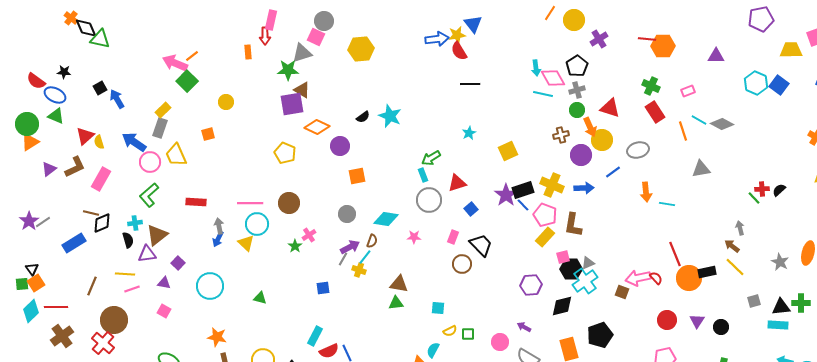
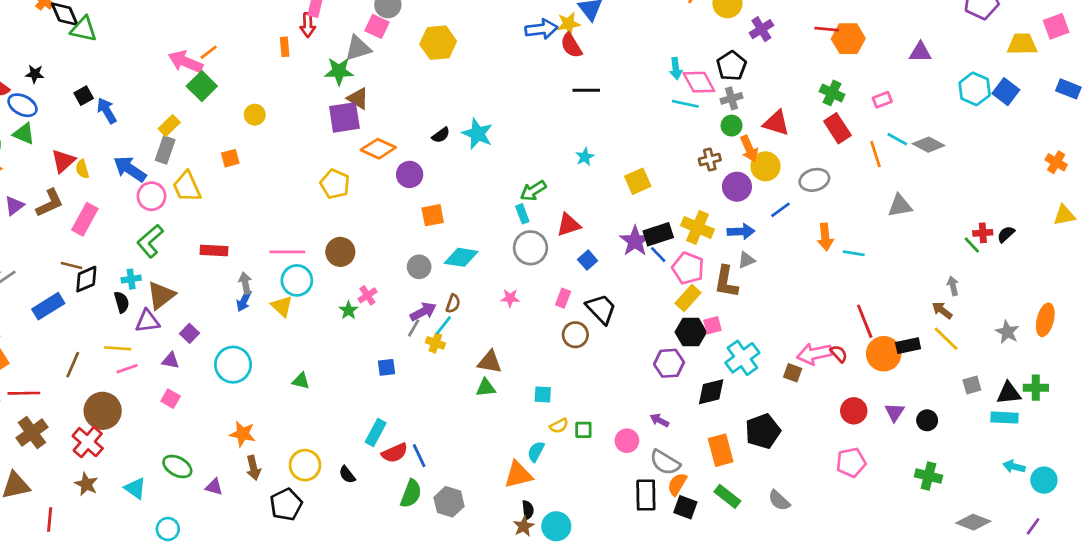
cyan diamond: (386, 219) -> (461, 257), moved
gray triangle: (588, 263) -> (746, 260), moved
black hexagon: (571, 269) -> (691, 332), moved

